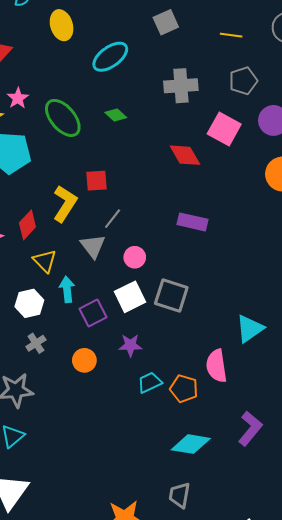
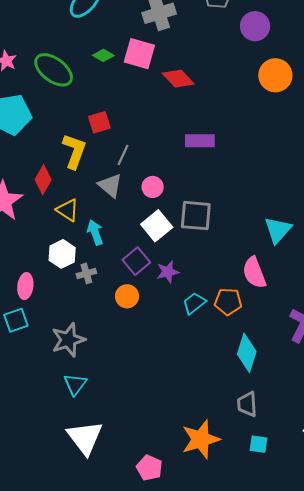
pink square: (224, 129) -> (139, 54), moved
purple square: (93, 313) -> (136, 261), moved
gray cross: (36, 343) -> (86, 273), moved, turned 30
cyan diamond: (191, 444) -> (247, 353), turned -69

